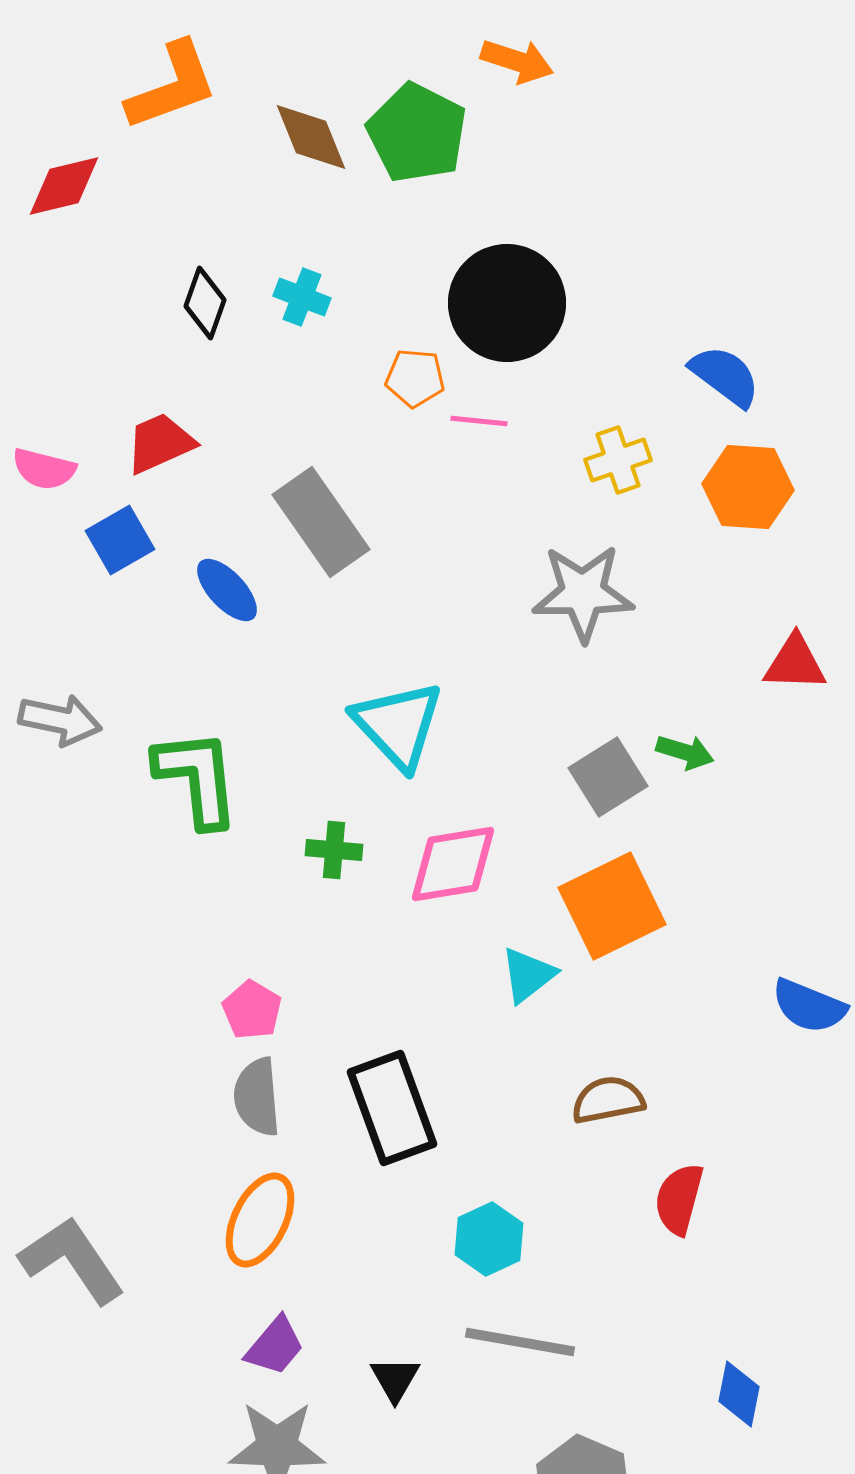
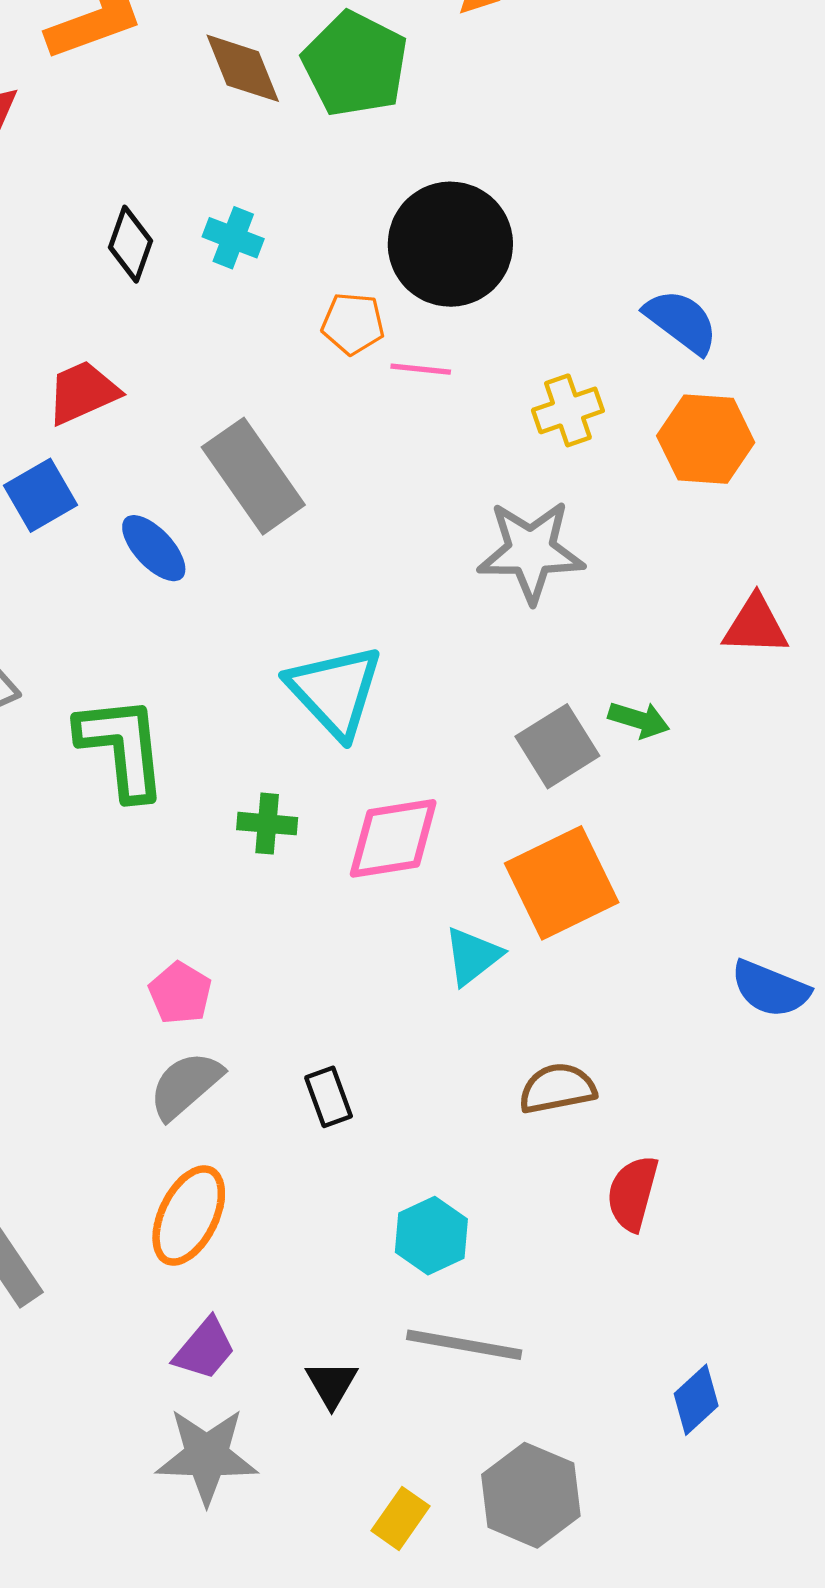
gray semicircle: (257, 1097) -> (186, 1085), turned 54
black rectangle: (392, 1108) -> (329, 1097), size x0.5
blue diamond: (739, 1394) -> (696, 1400), turned 36

